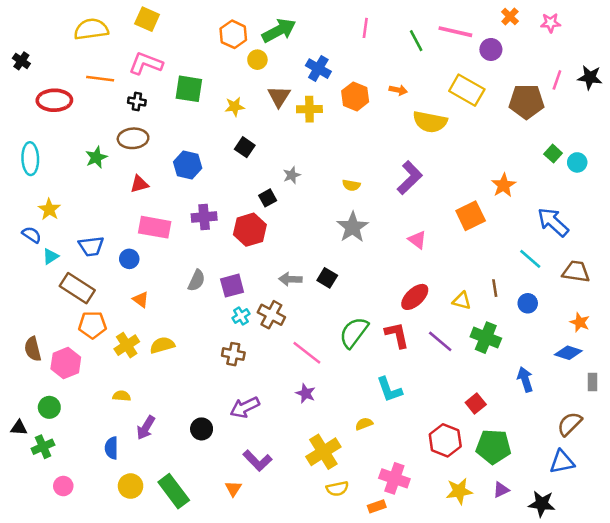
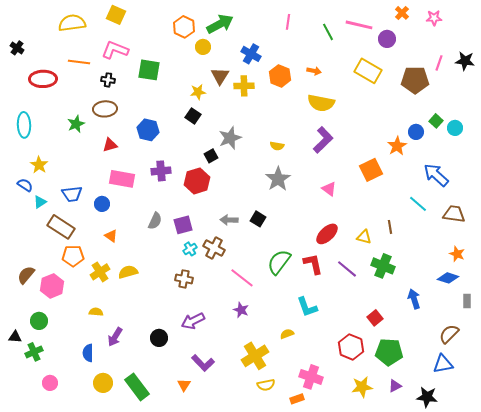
yellow star: (235, 107) -> (198, 92), moved
yellow semicircle: (430, 122) -> (321, 103), moved
gray star: (292, 175) -> (230, 138), size x1.6
blue circle: (528, 303) -> (416, 132), moved
brown semicircle: (33, 349) -> (26, 275), turned 54

